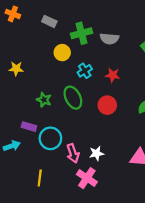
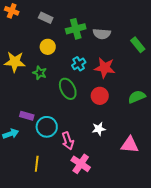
yellow circle: (62, 53) -> (48, 47), moved
yellow star: (16, 69) -> (15, 62), size x1.5
red star: (113, 75) -> (105, 68), size x1.5
green star: (44, 100) -> (40, 73), moved
white star: (97, 153) -> (99, 129), moved

